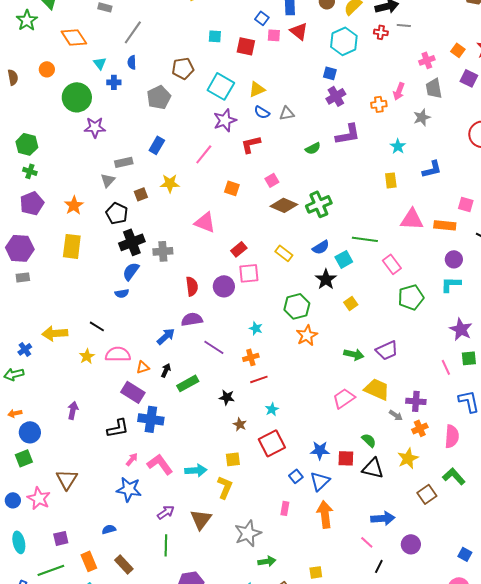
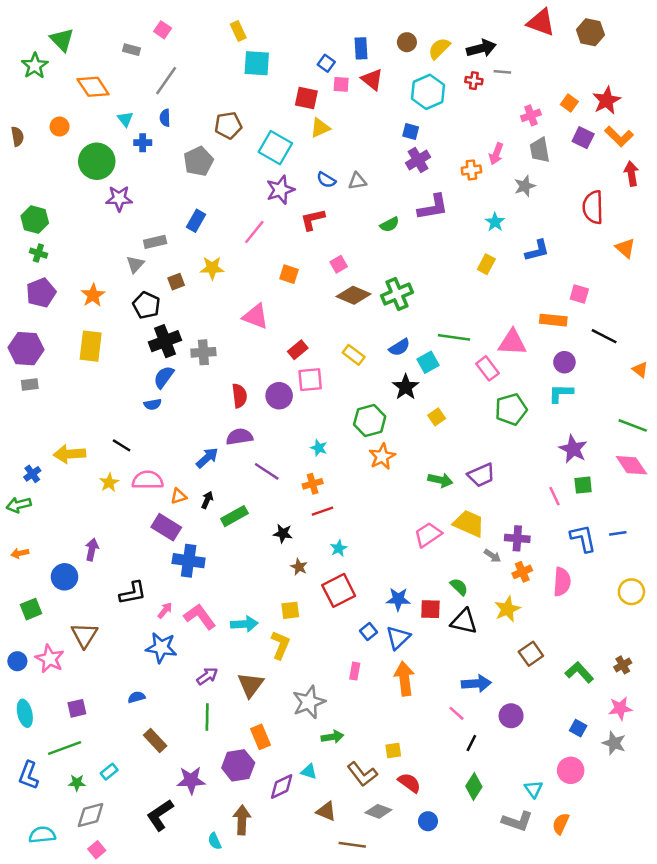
cyan square: (215, 36) -> (257, 63), moved, size x1.6
yellow triangle: (257, 89) -> (320, 128), moved
yellow rectangle: (391, 180) -> (486, 264), turned 35
pink triangle: (412, 219) -> (512, 342), moved
black L-shape: (118, 428) -> (133, 593), moved
blue circle: (30, 432) -> (65, 577), moved
green L-shape: (454, 476) -> (579, 672), moved
orange rectangle: (89, 561) -> (261, 737), moved

